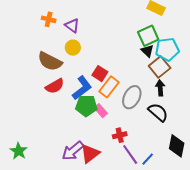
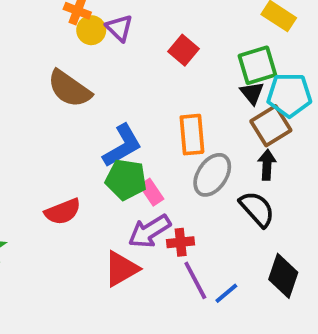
yellow circle: (73, 48) -> (91, 30), moved
red square: (100, 74) -> (183, 50), moved
red semicircle: (55, 86) -> (63, 212), moved
orange rectangle: (109, 87) -> (192, 135), moved, turned -50
purple arrow: (73, 151) -> (149, 231), moved

